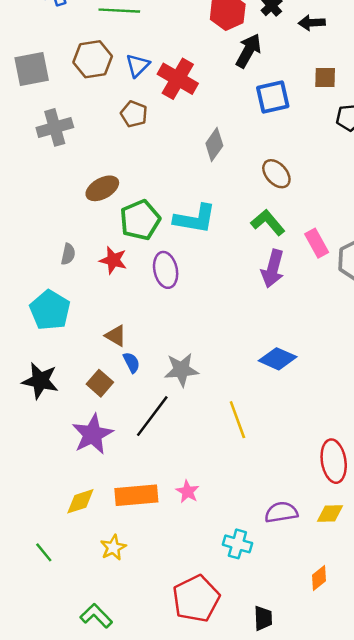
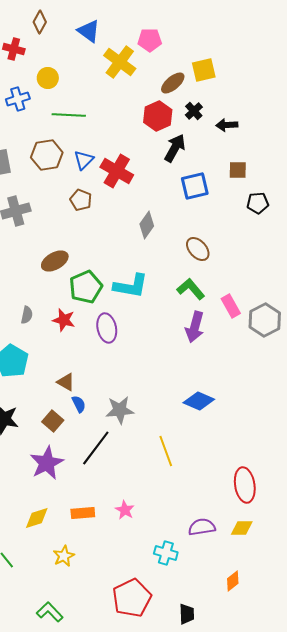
orange rectangle: (136, 495) -> (83, 513), size x0.7

